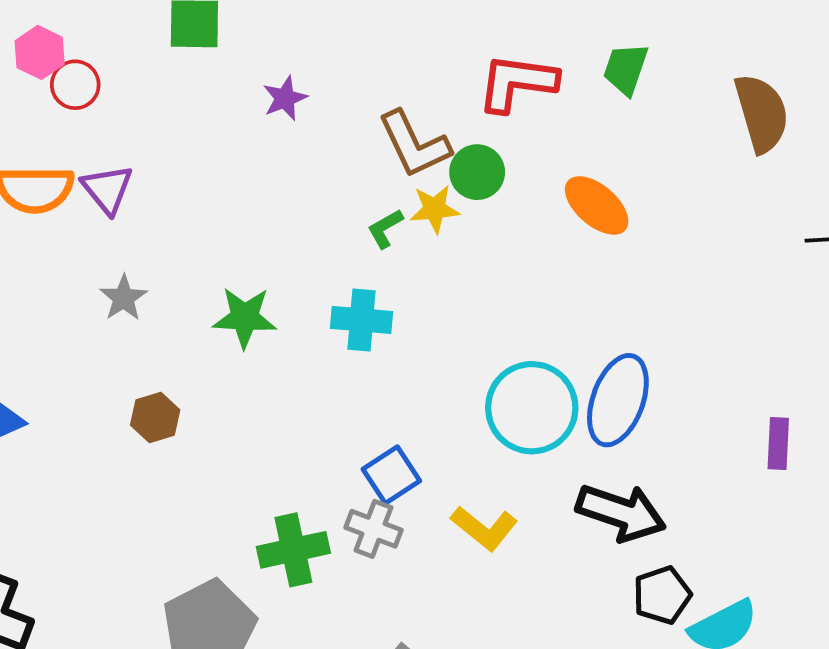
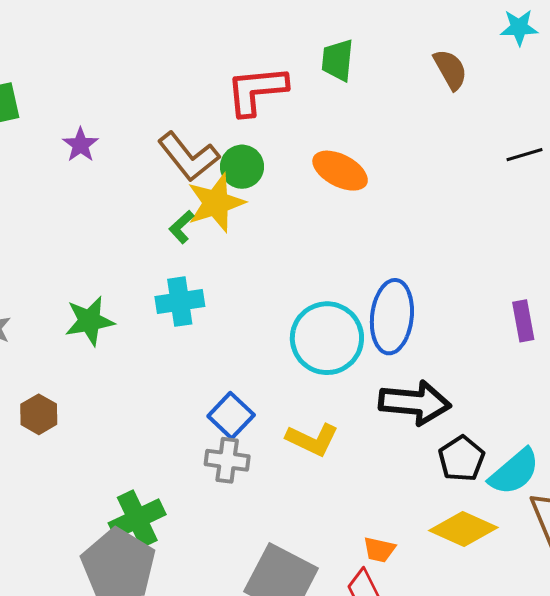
brown semicircle: (762, 113) -> (450, 69), size x0.7
yellow star: (435, 209) -> (216, 203), size x1.5
green cross: (293, 550) -> (137, 519), moved

